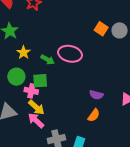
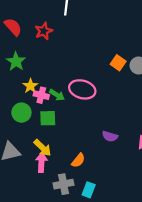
pink cross: (31, 91) -> (41, 95), moved
orange semicircle: (94, 115) -> (78, 160), moved
pink arrow: (36, 120) -> (41, 162), turned 48

